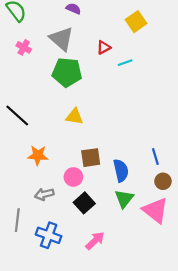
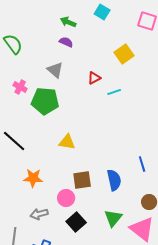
gray triangle: (62, 39) -> (55, 70), size x0.7
pink cross: (24, 47) -> (20, 87), moved
green pentagon: (67, 72) -> (45, 101), moved
blue line: (155, 156) -> (142, 164), moved
blue semicircle: (121, 171) -> (114, 180), moved

